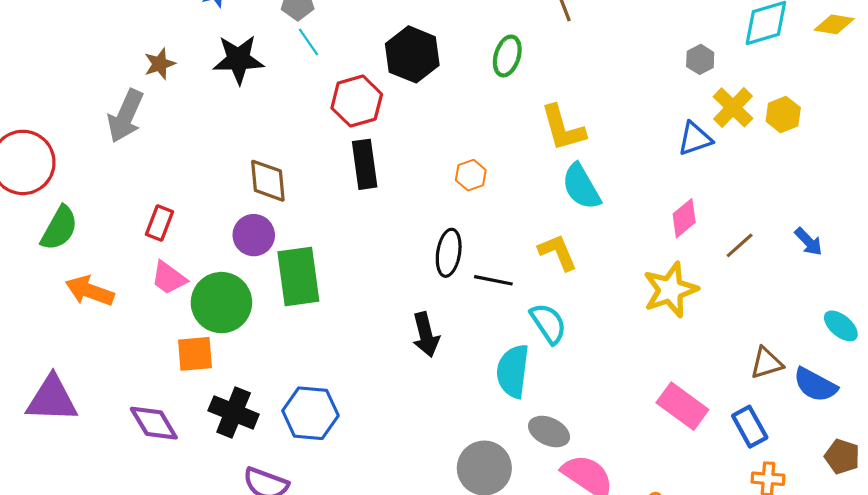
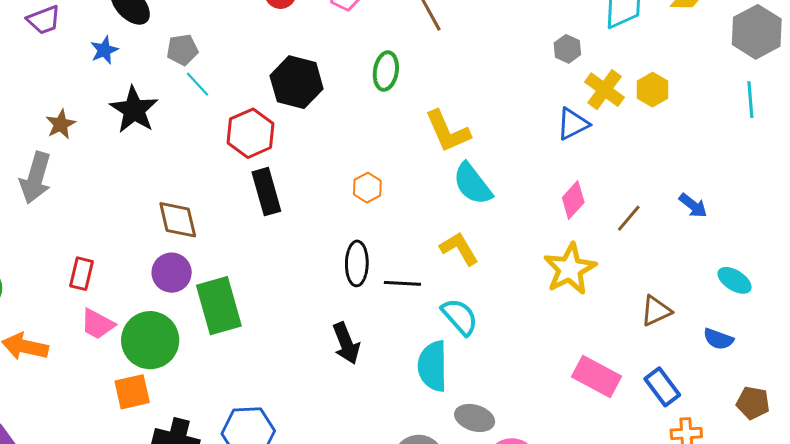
black star: (238, 59) -> (134, 110), turned -30
brown triangle: (766, 363) -> (656, 311), moved
blue semicircle: (815, 385) -> (718, 339), size x0.7

